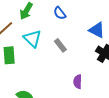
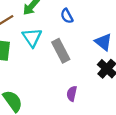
gray rectangle: (60, 45) -> (61, 51), size x1.5

